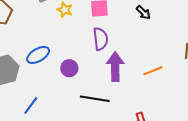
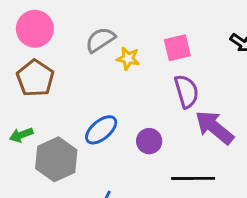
purple arrow: (115, 67) -> (214, 127), turned -40

